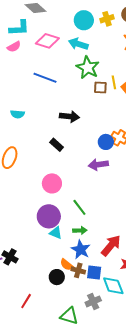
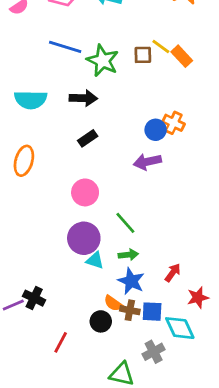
green star: (88, 68) -> (103, 61), moved
yellow line: (114, 82) -> (161, 47), turned -40
cyan semicircle: (17, 114) -> (31, 100), size x1.6
black arrow: (69, 117) -> (83, 98), moved
black rectangle: (57, 145) -> (88, 138), turned -72
red arrow: (111, 246) -> (173, 273), size x0.6
red line: (26, 301) -> (61, 342), moved

